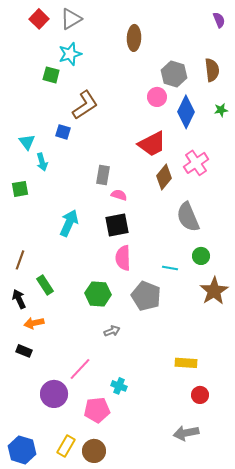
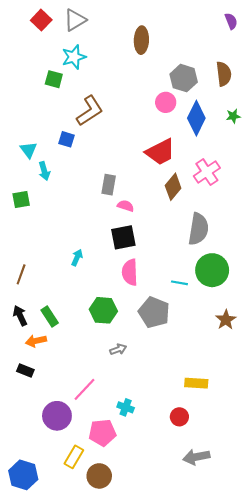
gray semicircle: (188, 217) -> (198, 229), turned -148
cyan arrow: (69, 223) -> (77, 257), moved, size x0.6
green circle: (201, 256) -> (212, 270), size x1.8
green rectangle: (45, 285) -> (50, 317), moved
brown star: (214, 291) -> (226, 320), moved, size x0.7
red circle: (200, 395) -> (179, 417), moved
yellow rectangle: (66, 446) -> (74, 457), moved

